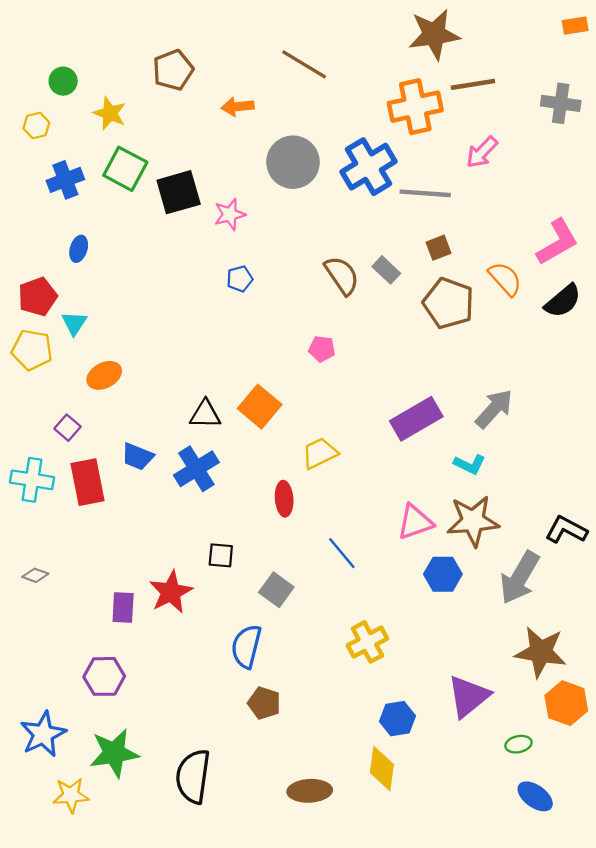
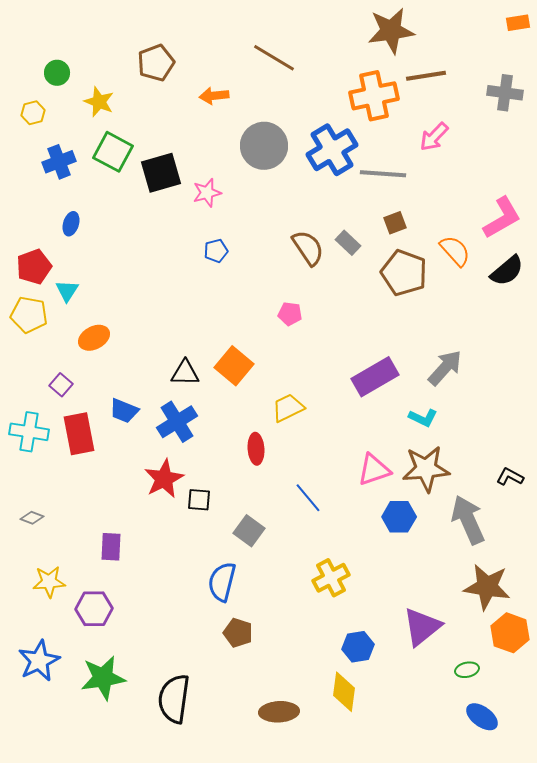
black L-shape: (566, 530) -> (510, 477), size x0.7
gray arrow: (520, 578) -> (468, 520), turned 126
red star: (171, 592) -> (164, 479), moved
yellow star: (71, 795) -> (49, 582), moved

